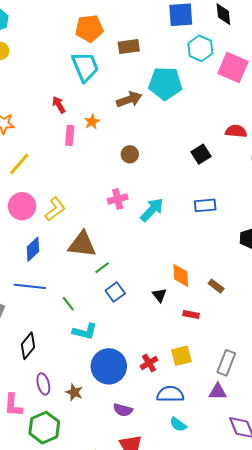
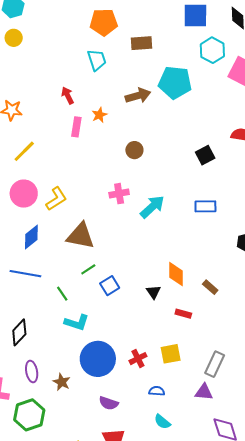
cyan trapezoid: (85, 67) -> (97, 60), size x0.7
green line: (102, 268) -> (88, 269), moved
blue semicircle: (170, 394) -> (157, 391), size x0.6

